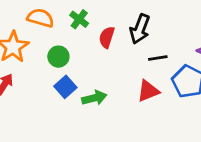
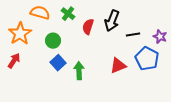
black line: (158, 58) -> (133, 35), moved
green arrow: (94, 98) -> (79, 71), turned -78

